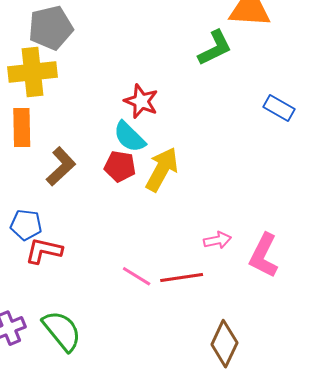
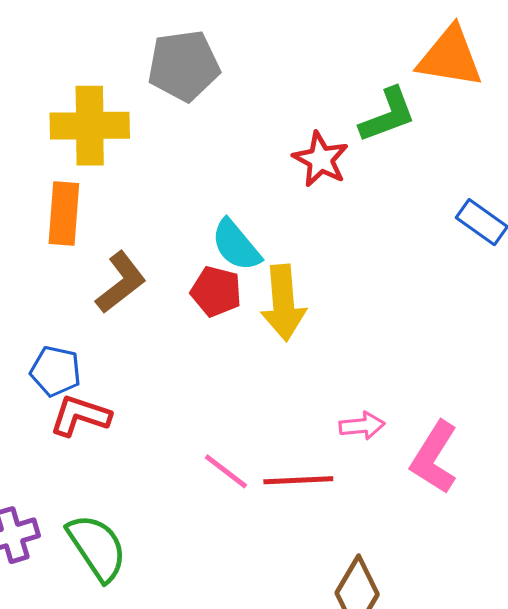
gray pentagon: (51, 28) -> (184, 66), moved
red star: (141, 101) -> (321, 159), moved
yellow arrow: (162, 169) -> (283, 303), turned 141

